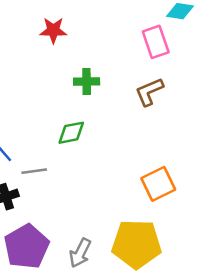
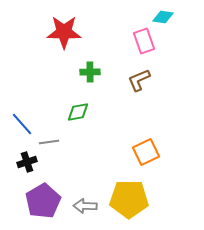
red star: (53, 30) -> (64, 32), size x1.6
gray arrow: (80, 253) -> (85, 206), turned 65

